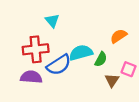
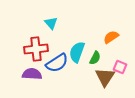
cyan semicircle: (81, 53) -> (77, 52), turned -55
brown triangle: (112, 80) -> (105, 77), size x1.5

